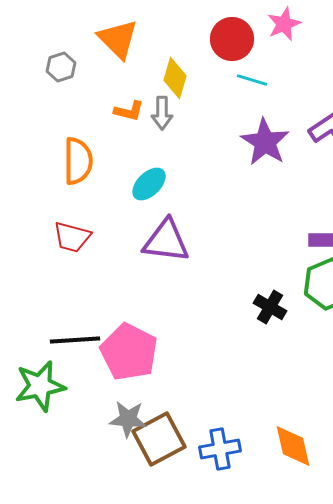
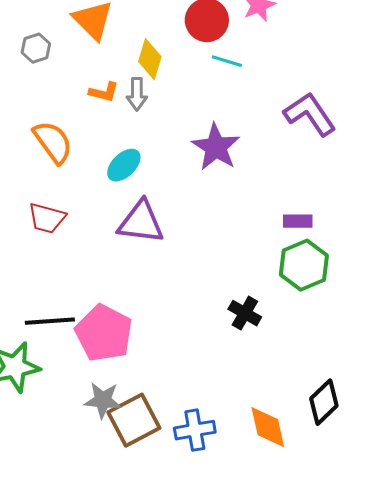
purple star: (265, 142) -> (216, 147), moved
orange semicircle: (78, 161) -> (53, 142), turned -36
black cross: (270, 307) -> (245, 313), moved

